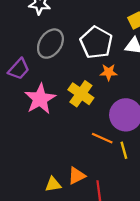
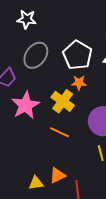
orange star: (109, 72) -> (79, 83), moved
orange line: (102, 138) -> (60, 132), moved

